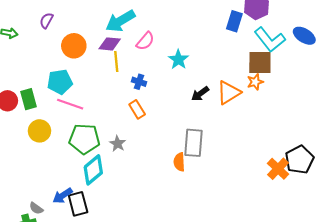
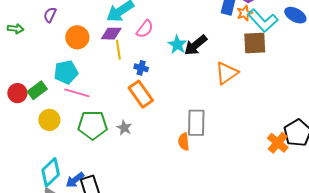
orange star: (255, 82) -> (245, 13), moved
black arrow: (200, 94) -> (196, 45), moved, size x1.4
green rectangle: (28, 99) -> (37, 90), turned 72
orange rectangle: (137, 109) -> (141, 94), size x1.5
cyan diamond: (93, 170) -> (51, 172), moved

